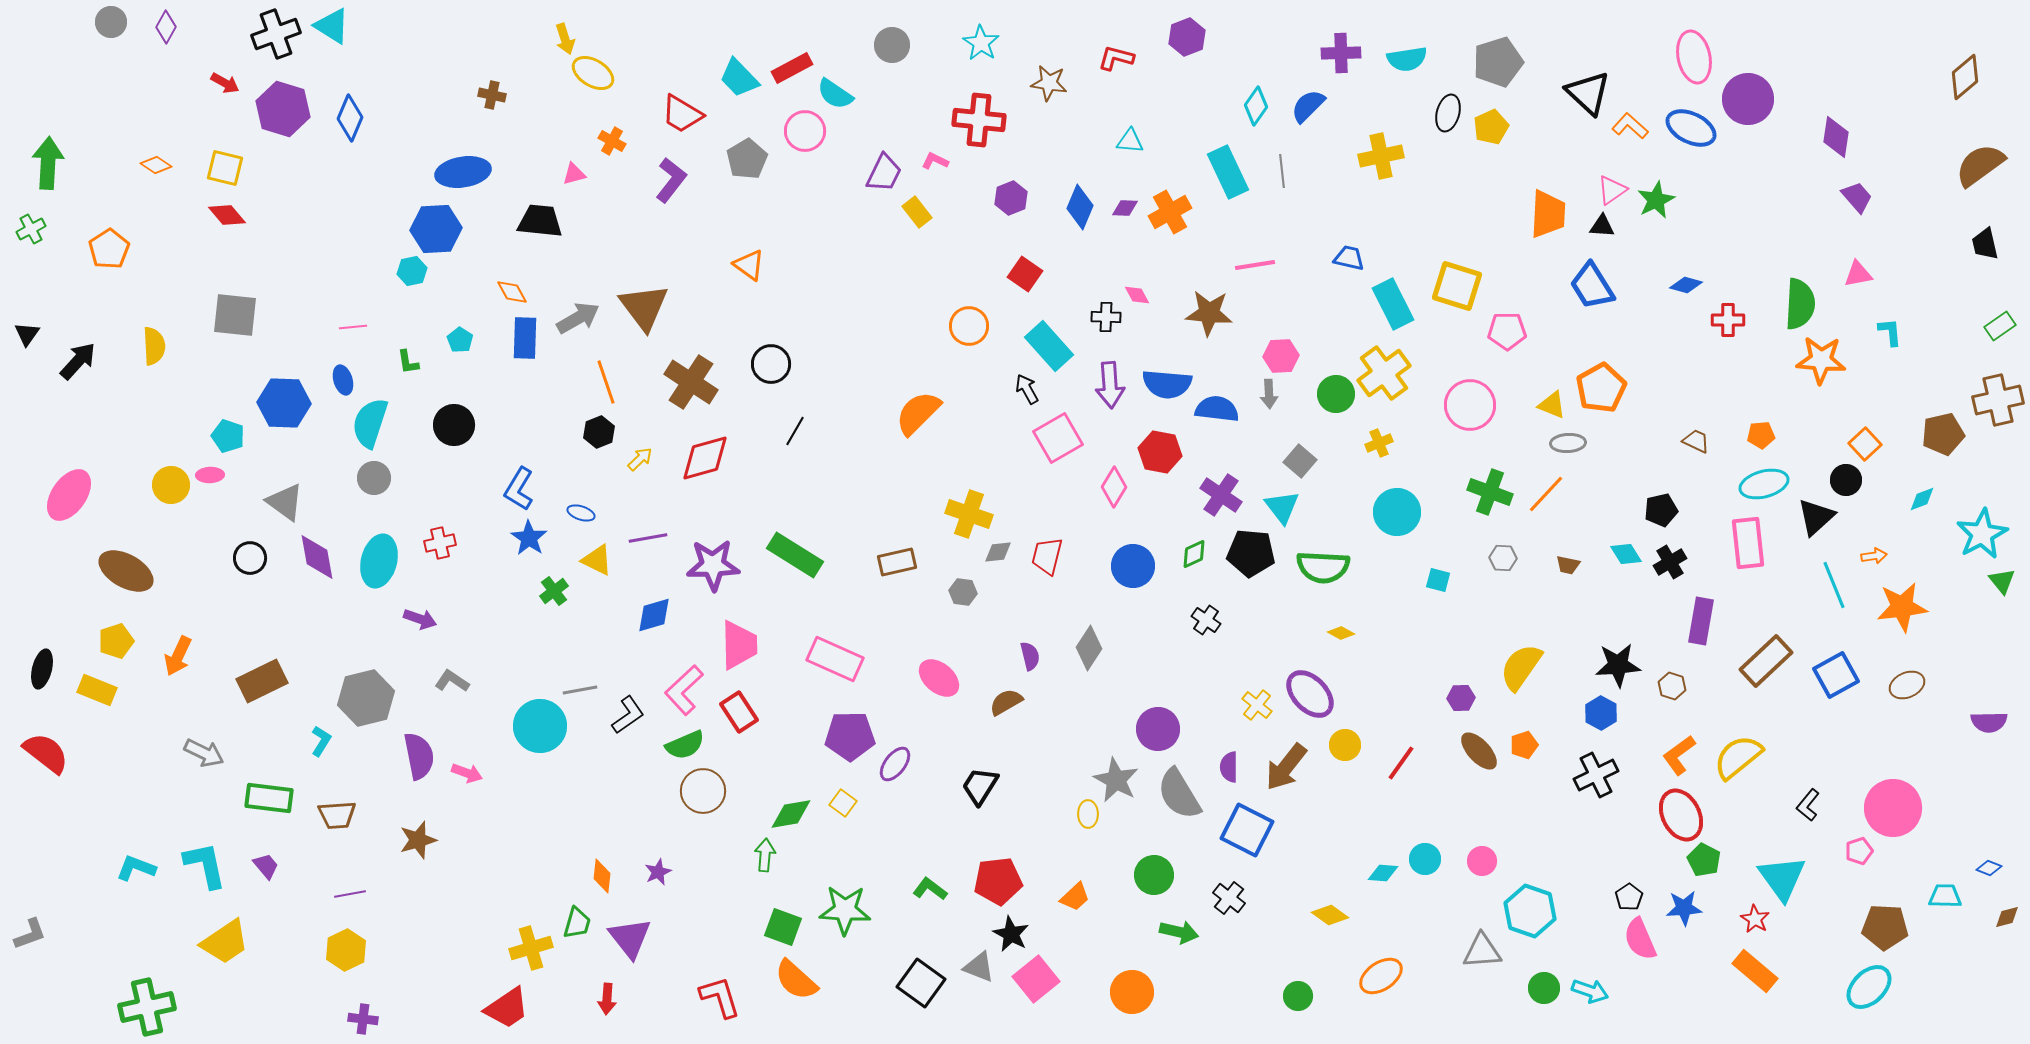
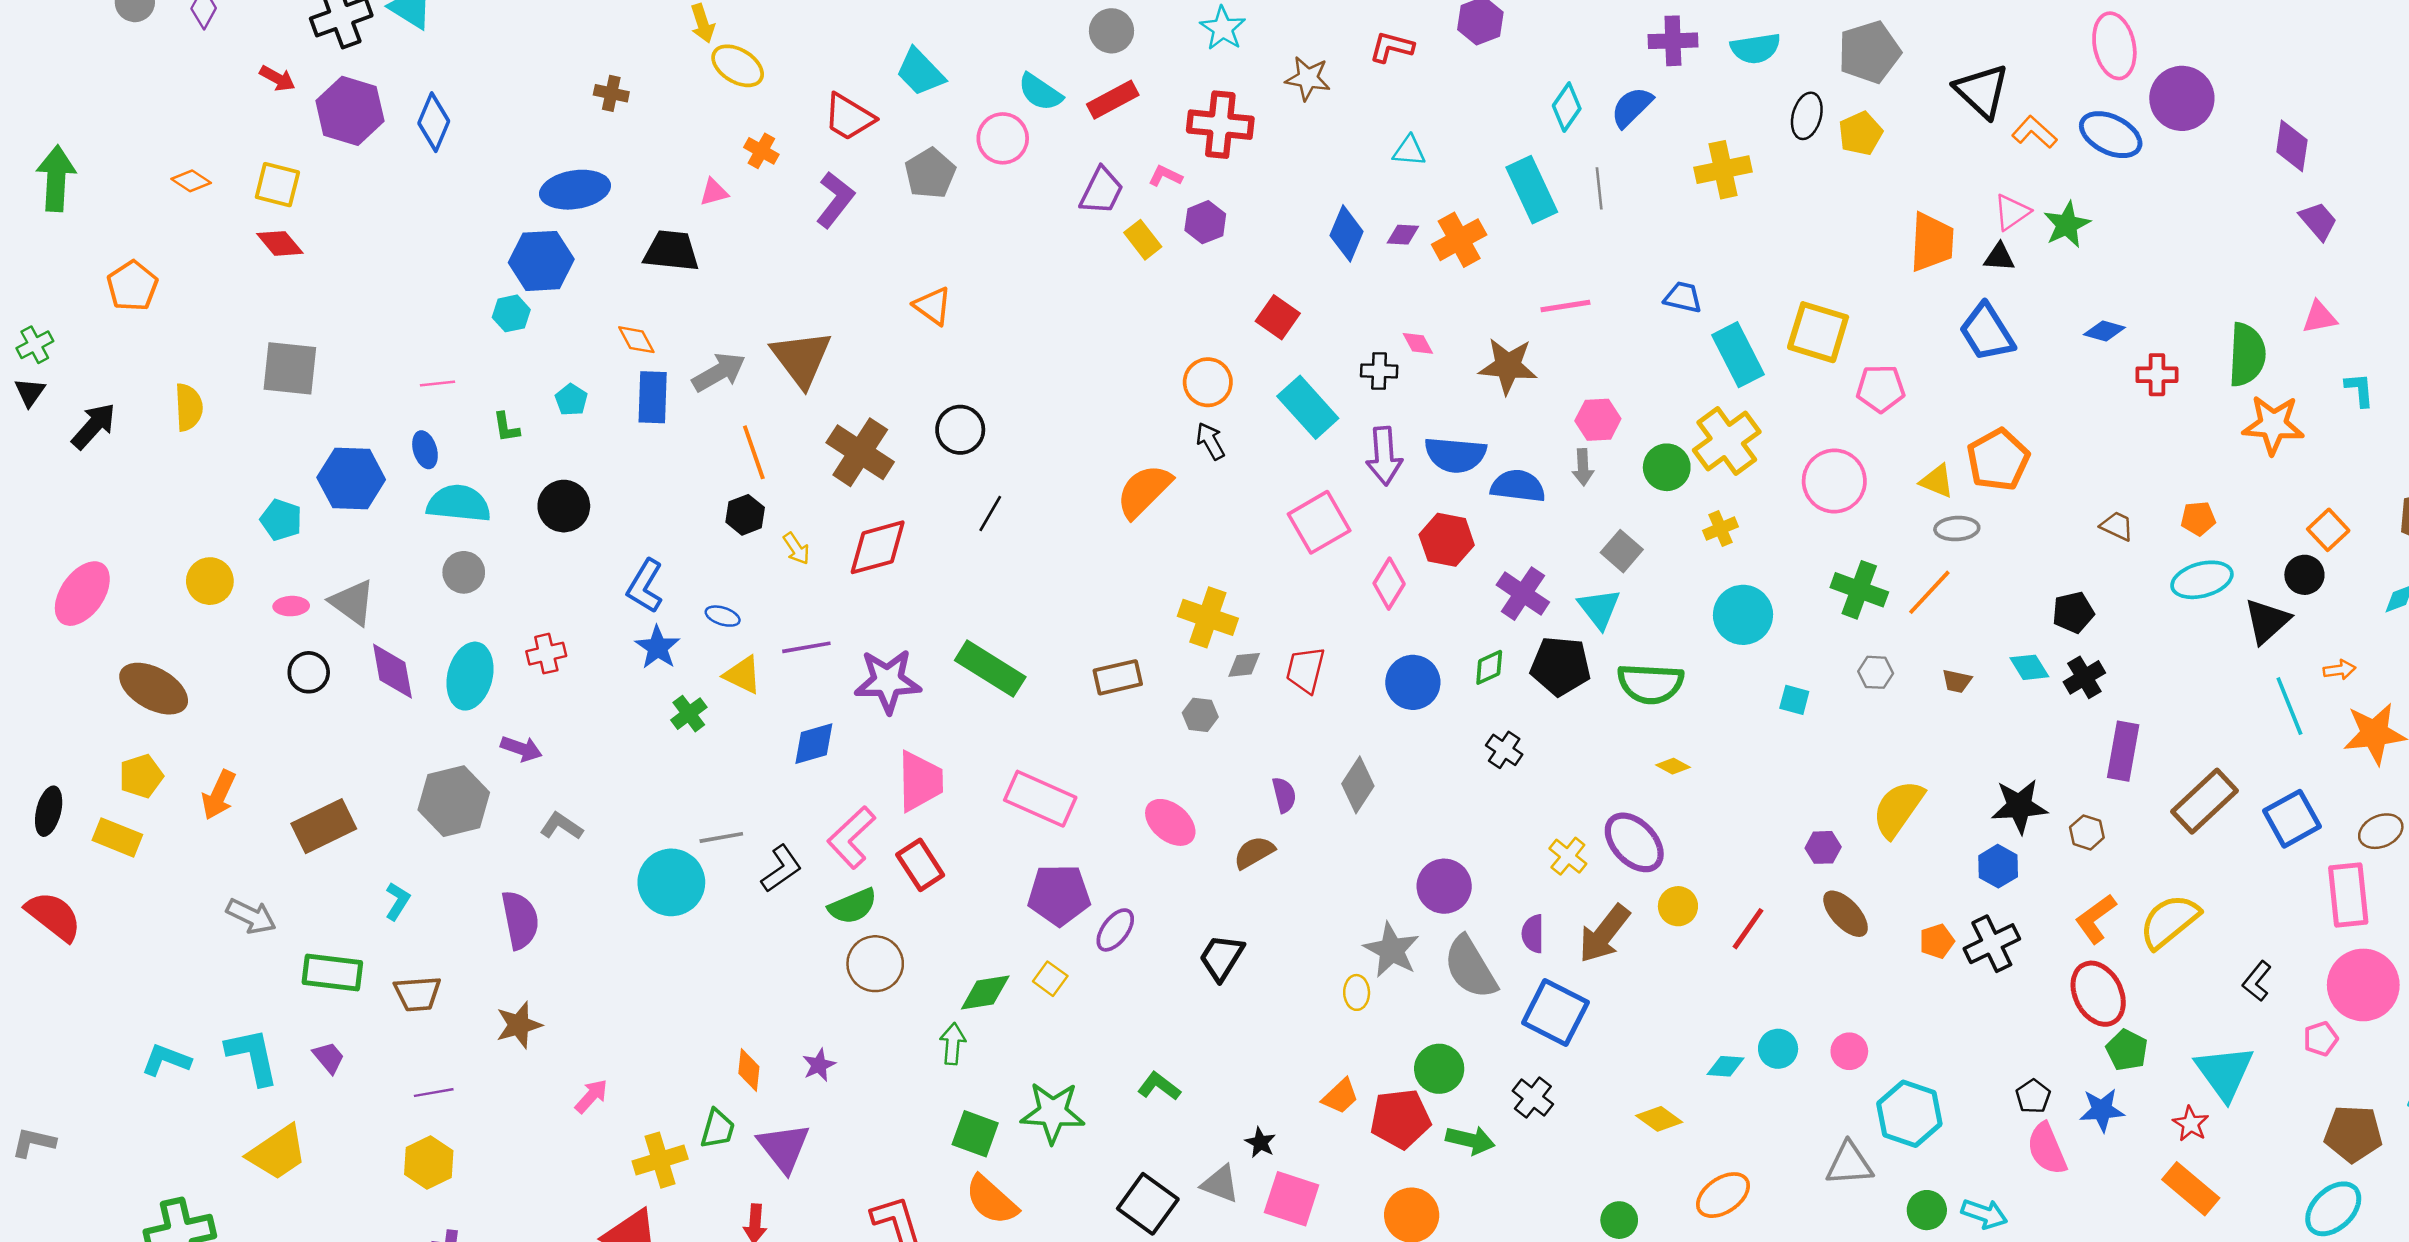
red rectangle: (792, 68) -> (1113, 100), moved
purple hexagon: (1011, 198) -> (1205, 222), moved
green cross: (31, 229) -> (35, 345), moved
black arrow: (1027, 389) -> (1210, 441), moved
cyan semicircle: (370, 423) -> (459, 504), turned 78
yellow arrow: (640, 459) -> (796, 549), turned 100
pink ellipse: (210, 475) -> (291, 606), moved
pink rectangle: (1748, 543) -> (2348, 895), moved
gray hexagon: (366, 698) -> (454, 801), moved
orange pentagon: (1524, 745) -> (1937, 941), moved
pink arrow: (467, 773) -> (591, 1096), moved, turned -68
red pentagon: (998, 881) -> (1400, 1119), moved
gray L-shape: (30, 934) -> (34, 1143), turned -147
black star: (1011, 934) -> (1260, 1143), size x0.7
pink square: (1036, 979) -> (1292, 1199), turned -33

